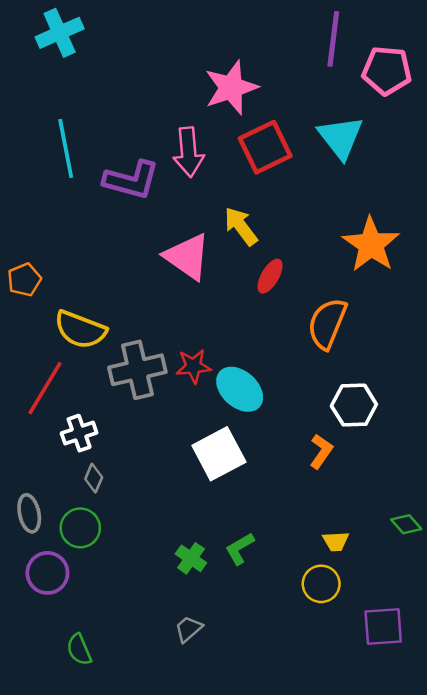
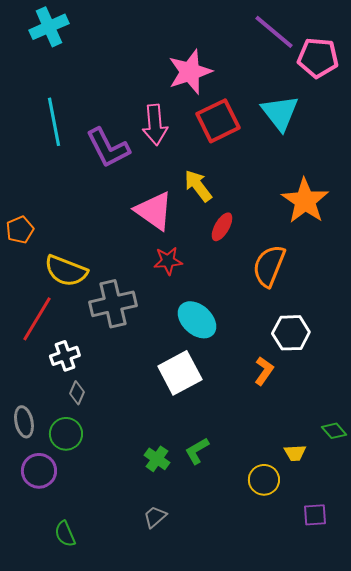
purple line: (333, 39) -> (274, 32), turned -57
purple L-shape: (131, 180) -> (108, 148), turned 48
red star: (193, 366) -> (168, 261), moved
yellow trapezoid: (336, 541) -> (295, 453), moved
purple square: (383, 626) -> (315, 515), size x0.7

